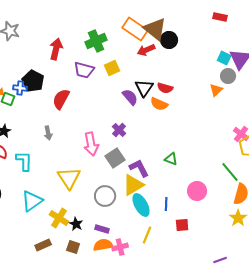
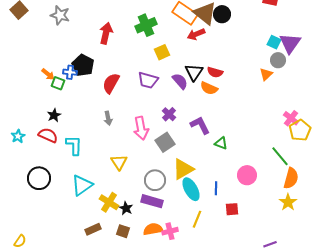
black circle: (169, 40) -> (222, 14), moved
purple trapezoid: (84, 70) -> (148, 80), moved
gray arrow: (48, 133) -> (108, 118), moved
purple L-shape: (139, 168) -> (200, 125), moved
yellow triangle: (69, 178) -> (119, 162), size x0.7
purple rectangle: (102, 229) -> (152, 201), moved, size x1.5

